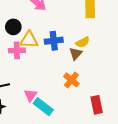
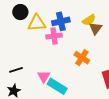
pink cross: (17, 50) -> (54, 36), moved
brown triangle: (76, 54) -> (96, 28), moved

